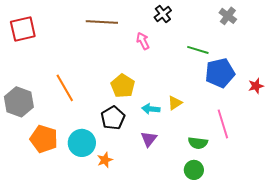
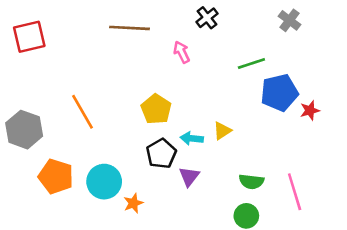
green line: (198, 50) -> (251, 63), turned -35
red star: (256, 86) -> (310, 110), moved
black pentagon: (113, 118) -> (161, 154), moved
pink line: (223, 124) -> (295, 192), moved

